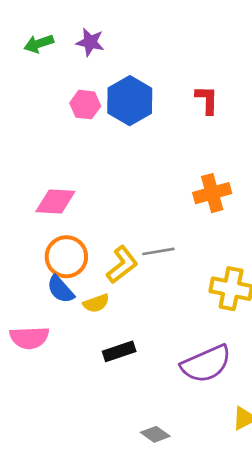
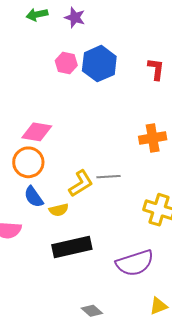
orange circle: (66, 257) -> (28, 162), moved
black rectangle: (119, 351) -> (72, 247), size x1.6

